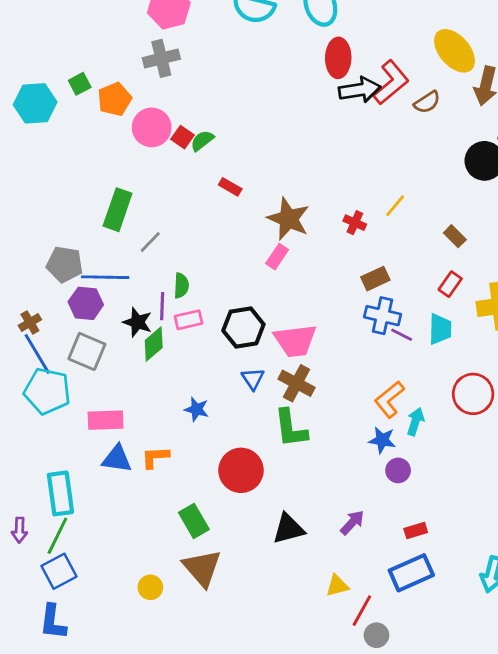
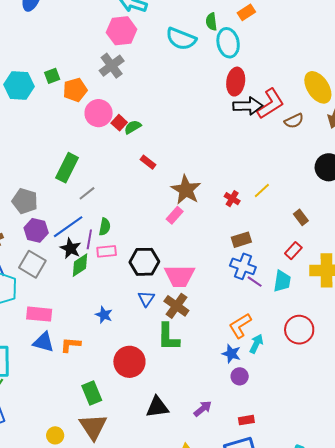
gray cross: (161, 58) -> (112, 66), turned -30
blue line: (105, 277) -> (68, 227), moved, turned -44

